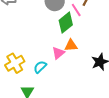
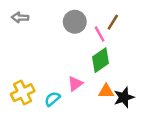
green diamond: (66, 23) -> (100, 60), moved
orange triangle: (71, 45) -> (106, 91), moved

